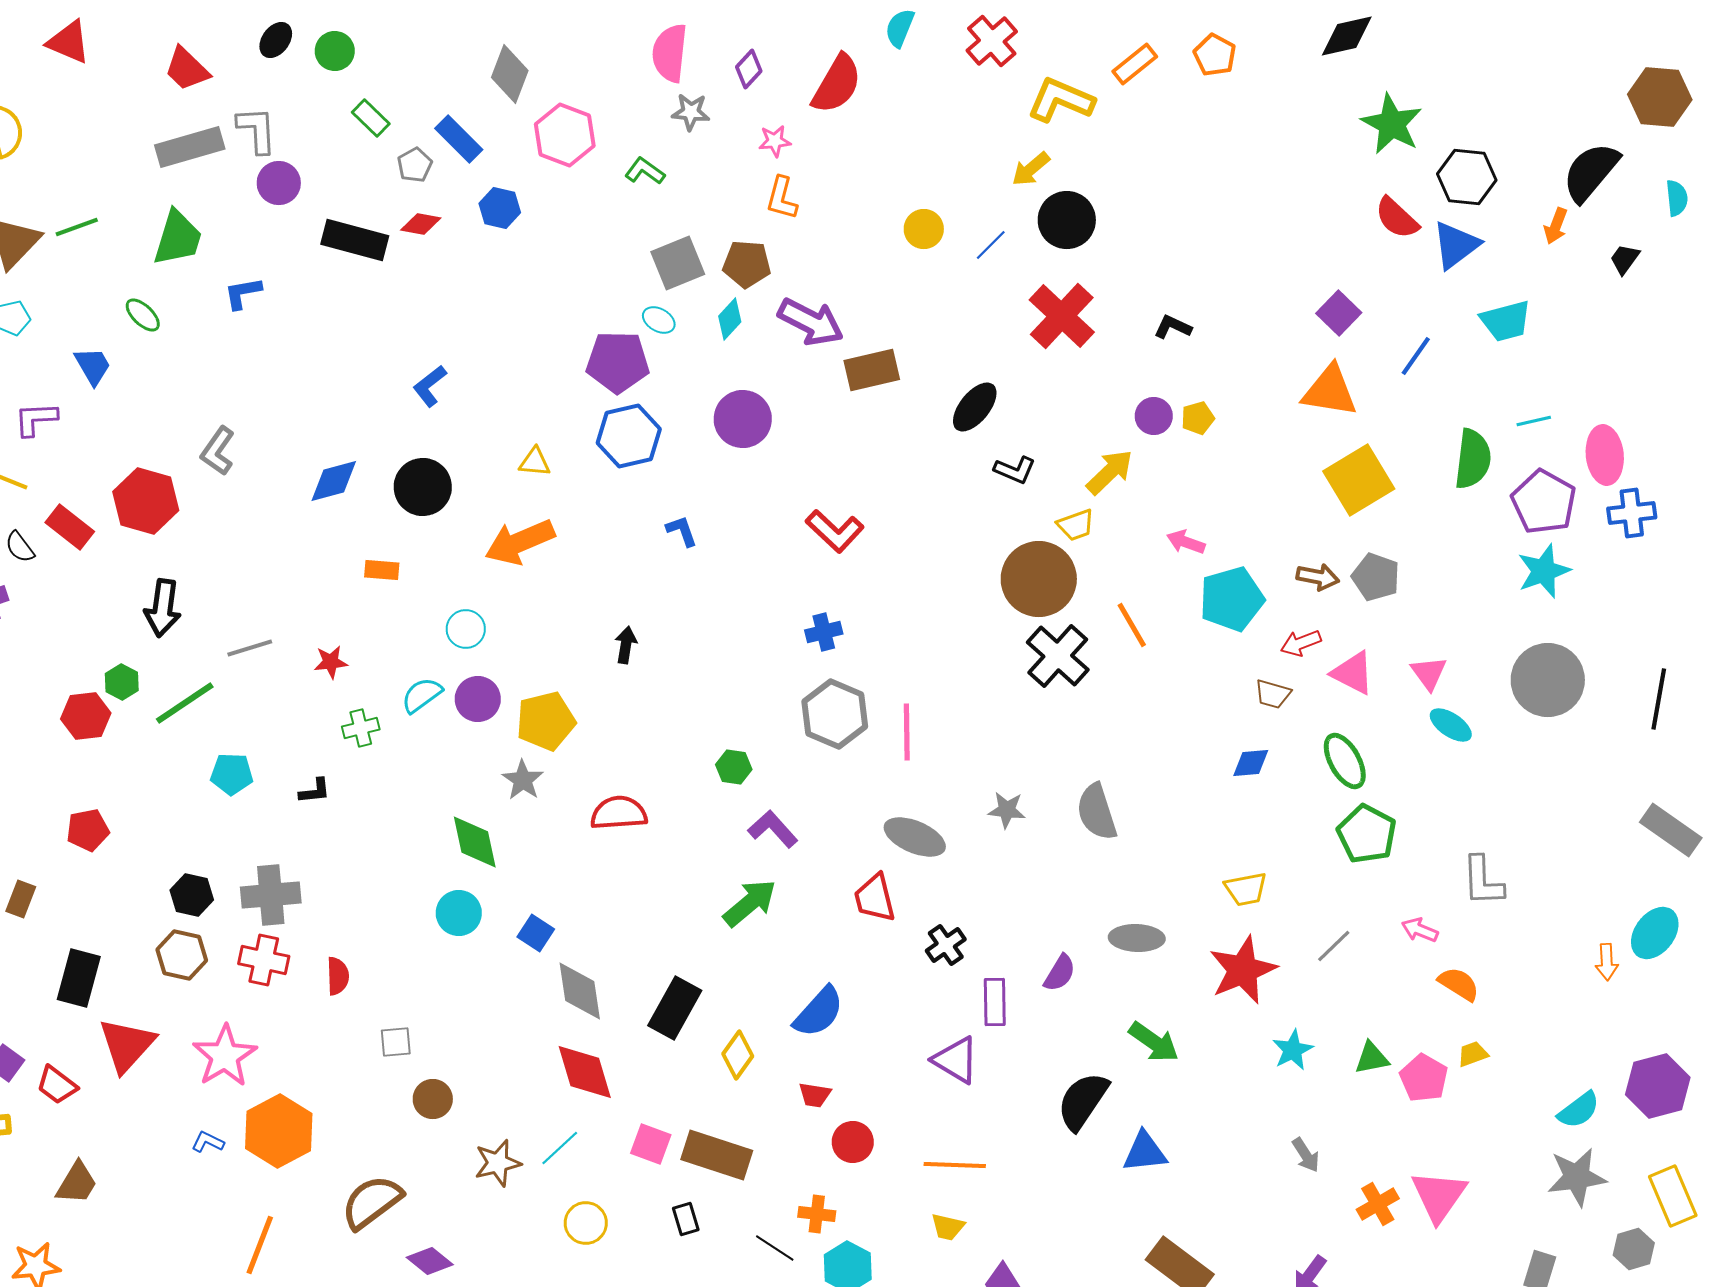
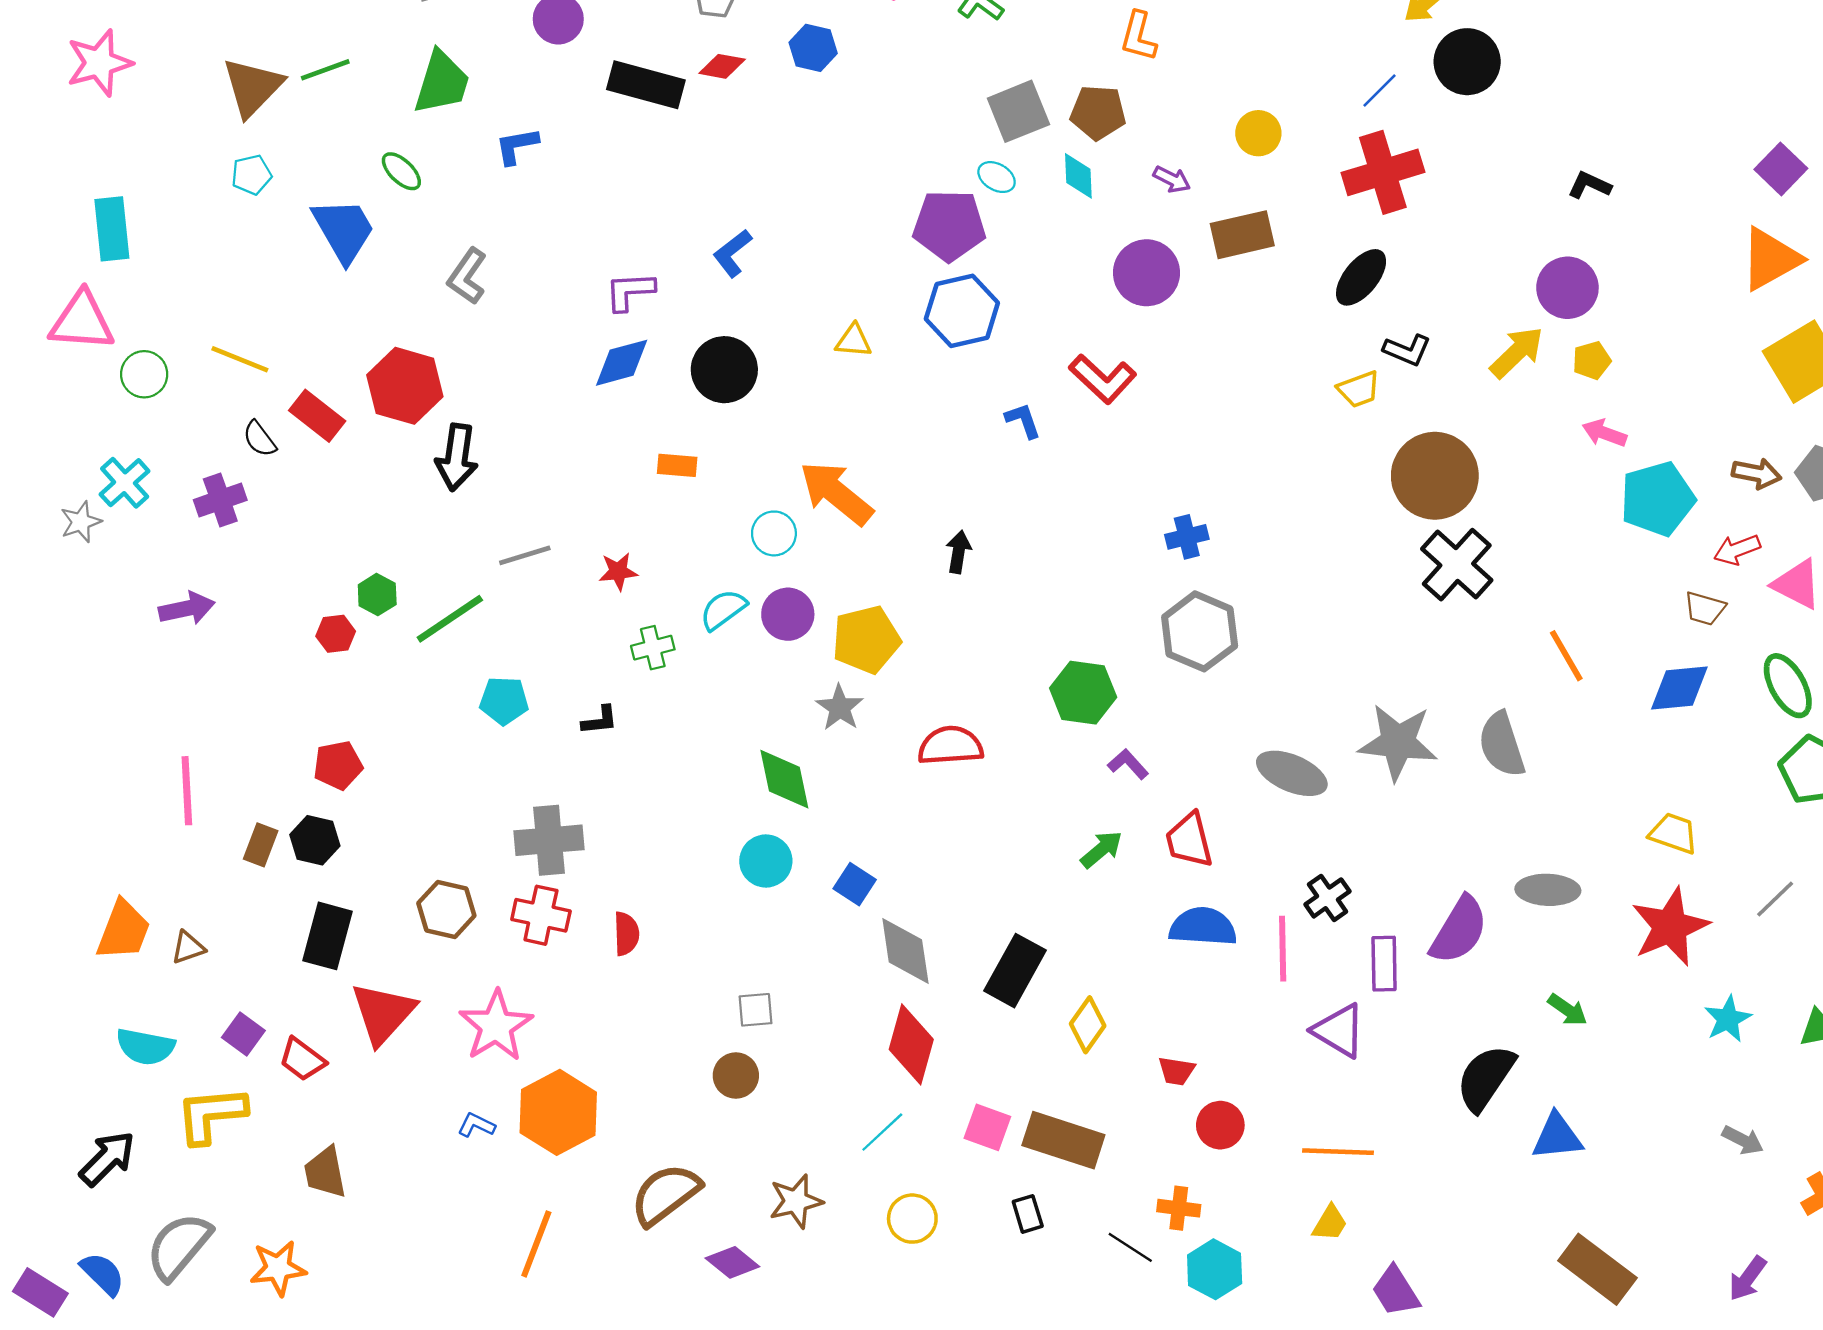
yellow circle: (924, 229) -> (1258, 133), moved
red cross: (1062, 316) -> (1383, 172), moved, turned 30
cyan diamond: (730, 319) -> (1078, 176), turned -45
purple arrow: (811, 322) -> (1172, 179), size x0.5
blue trapezoid: (93, 366) -> (344, 230), size x1.5
orange triangle: (1330, 391) -> (1770, 259), turned -38
purple circle: (1154, 416) -> (1567, 288), size x1.4
yellow pentagon: (1198, 418) -> (1592, 360), moved
purple L-shape: (36, 419) -> (630, 291), moved
purple circle: (743, 419) -> (1146, 273), moved
gray L-shape: (218, 451) -> (467, 276), moved
yellow trapezoid: (1076, 525) -> (1359, 389), moved
red L-shape: (835, 531) -> (1103, 379), moved
orange arrow: (520, 542) -> (836, 493), moved, turned 62
black arrow: (163, 608) -> (457, 457), moved
orange line: (1132, 625) -> (1566, 656), moved
red hexagon: (86, 716) -> (336, 634), size x0.7
pink line: (907, 732) -> (1283, 949), moved
blue diamond: (1251, 763) -> (1679, 688), size x1.4
green hexagon: (734, 767) -> (1083, 693), size x1.6
gray star: (1007, 810) -> (1398, 742), size x1.8
purple L-shape: (773, 829) -> (1128, 764), size x0.7
yellow trapezoid: (1246, 889) -> (1674, 833), turned -150
black hexagon: (192, 895) -> (315, 840), moved
red trapezoid: (875, 898) -> (1189, 840), moved
green arrow: (750, 903) -> (1101, 849), size x0.7
purple semicircle: (1060, 973) -> (1459, 930), size x1.6
blue semicircle: (819, 1012) -> (1203, 927), moved, turned -128
gray square: (396, 1042) -> (755, 1010), moved
green arrow: (1154, 1042) -> (1567, 1010), size x0.7
red diamond: (585, 1072) -> (911, 1044), turned 32
gray arrow: (1306, 1155) -> (1743, 1140), turned -30
brown star: (498, 1163) -> (796, 1201), moved
brown trapezoid: (77, 1183) -> (325, 1172), turned 138
yellow trapezoid: (948, 1227) -> (1330, 1223), turned -72

